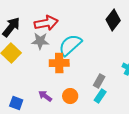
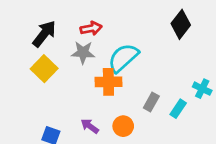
red arrow: (46, 23) -> (91, 28), size x0.7
gray rectangle: (99, 81) -> (151, 102), moved
cyan rectangle: (100, 96) -> (178, 109), moved

